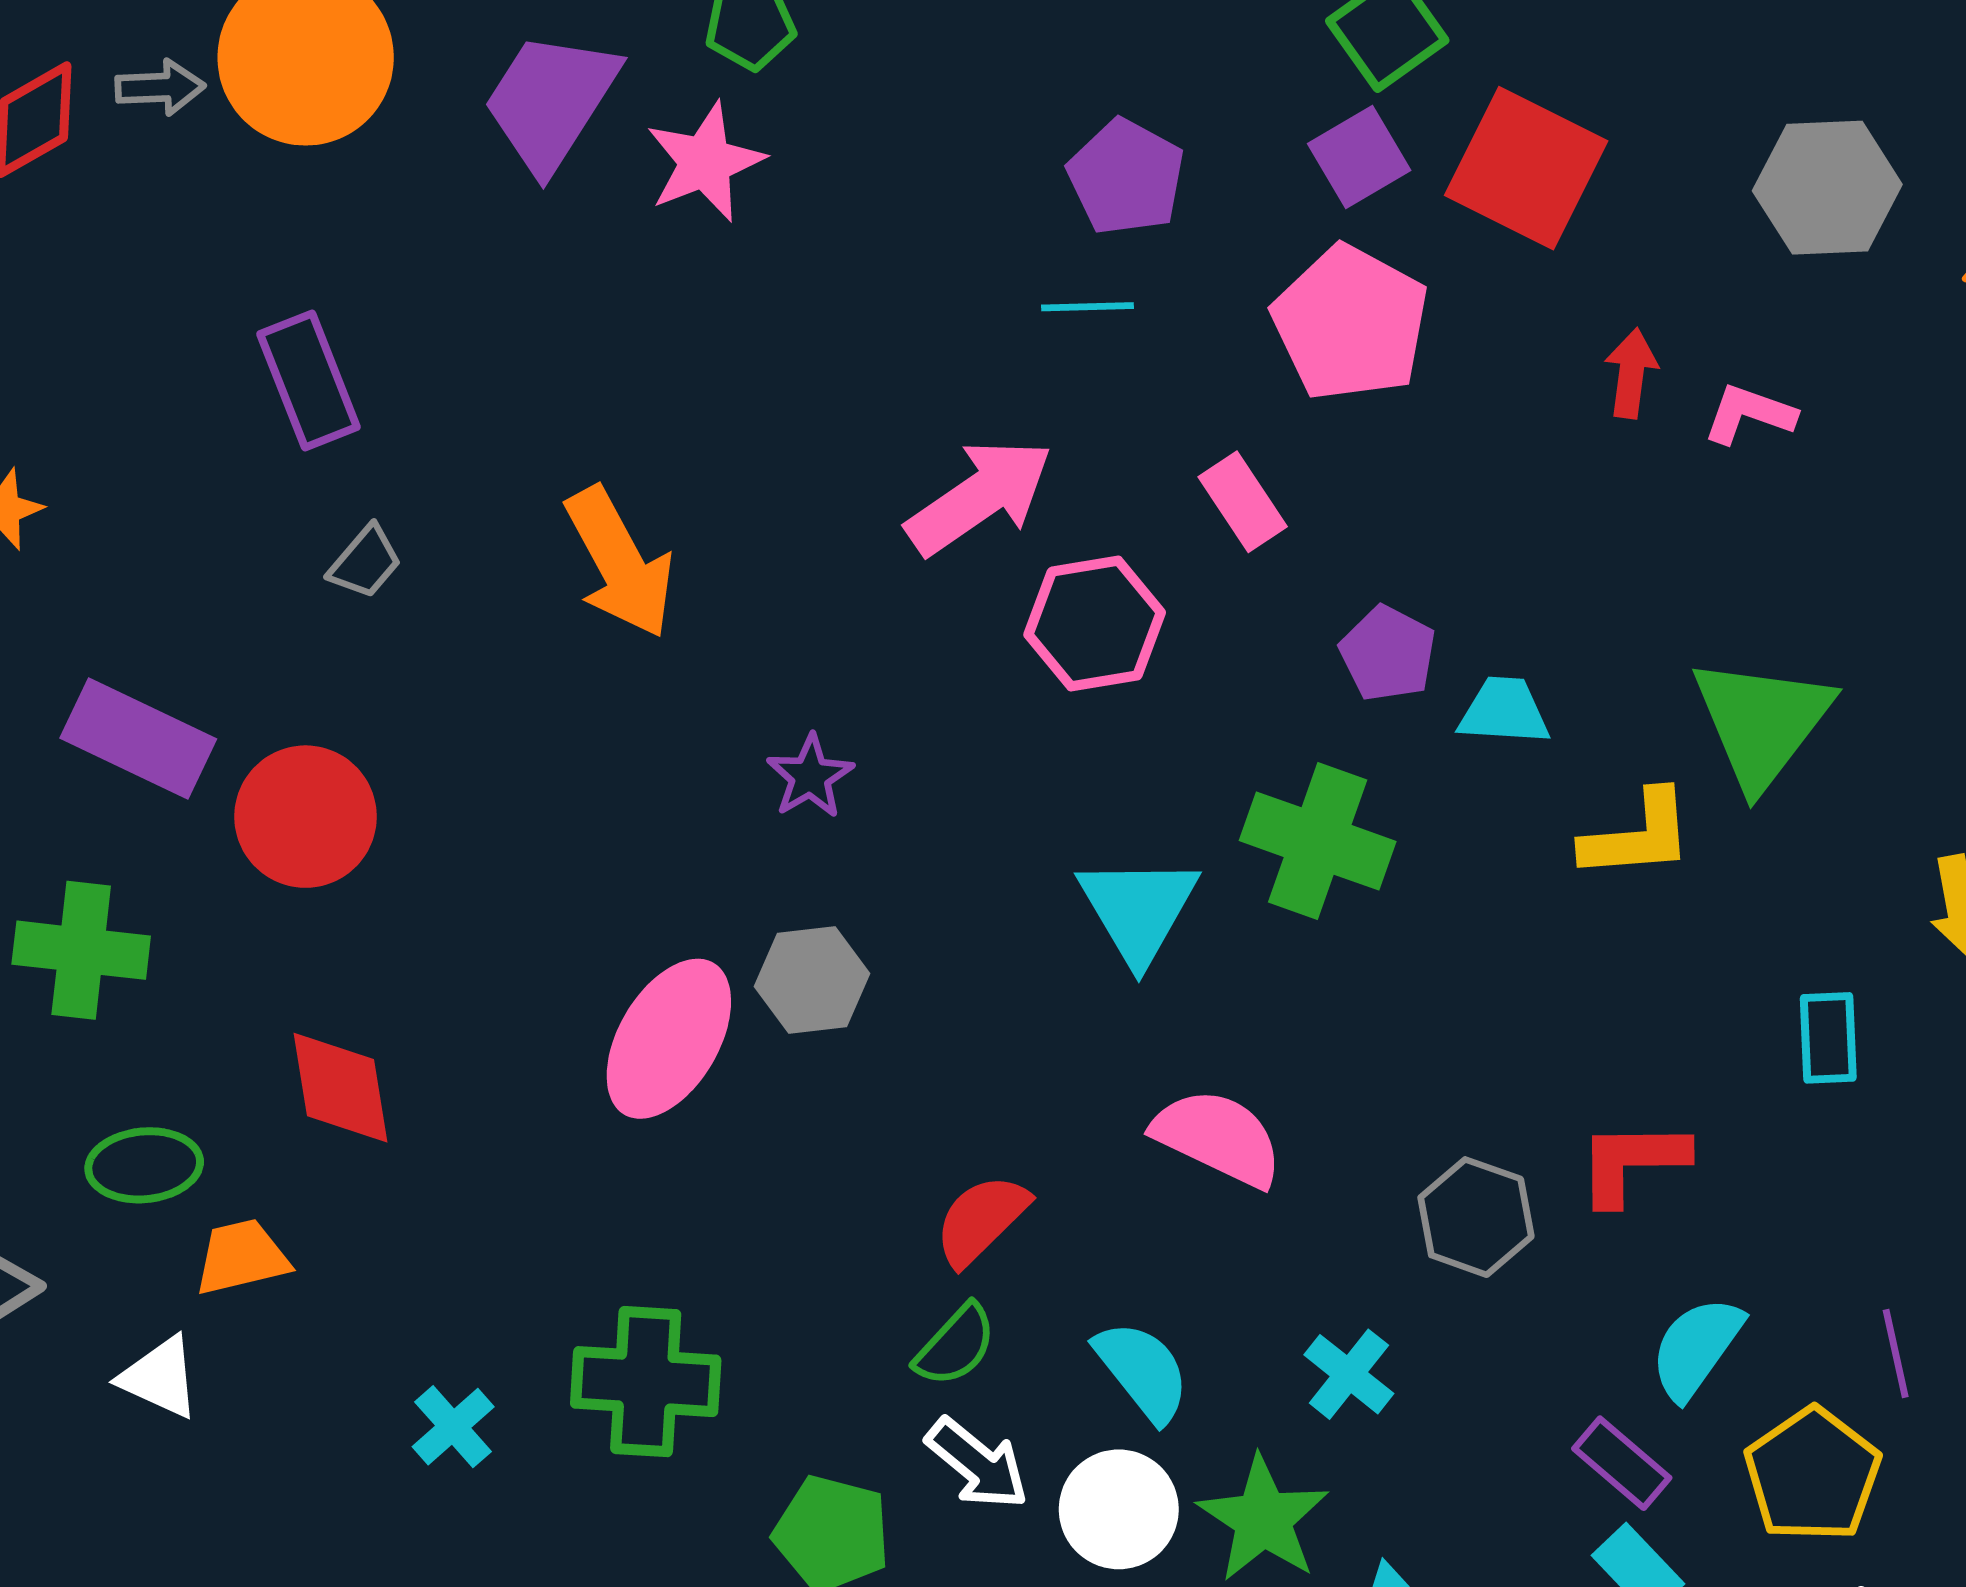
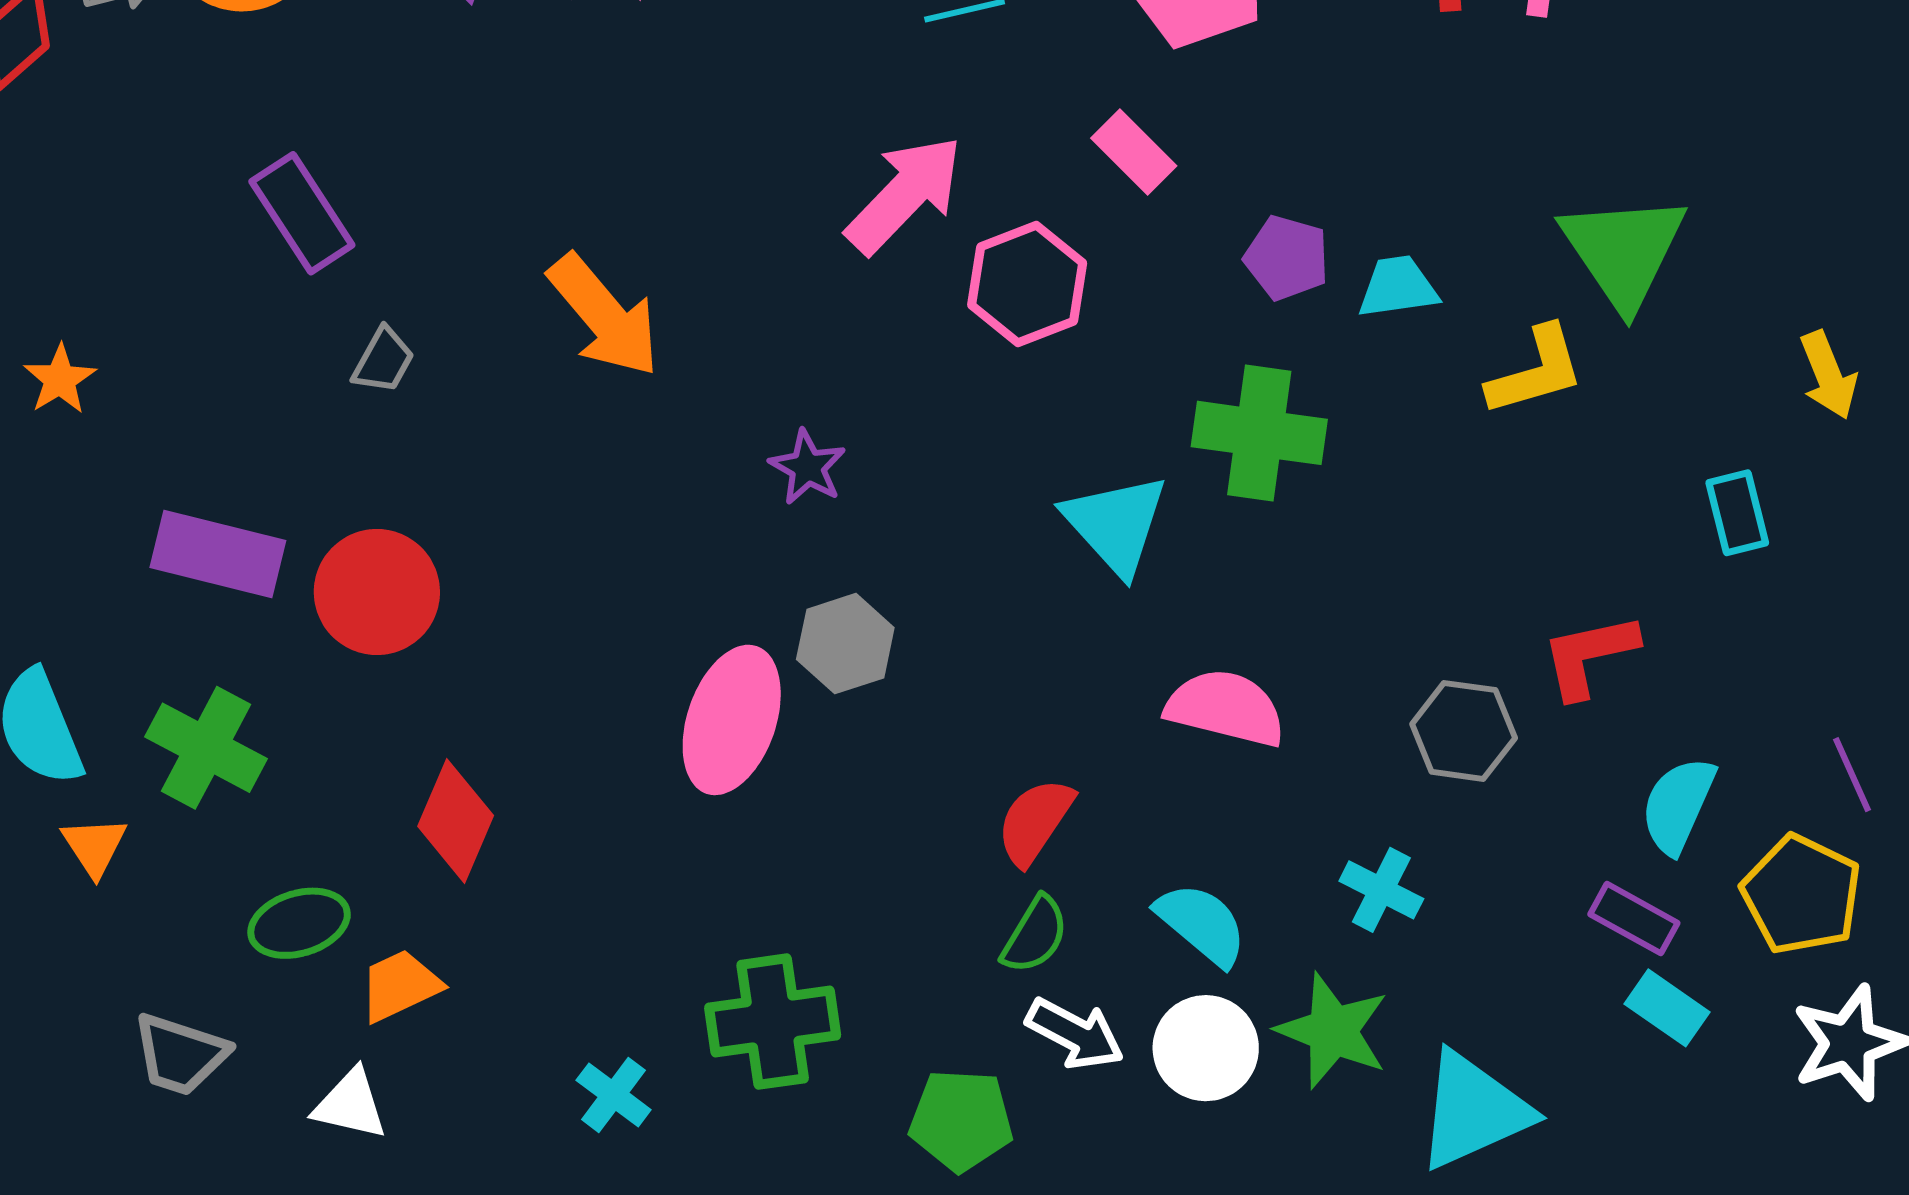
green cross: (81, 950) -> (206, 748), turned 33
red diamond: (341, 1088) -> (456, 821), turned 44

